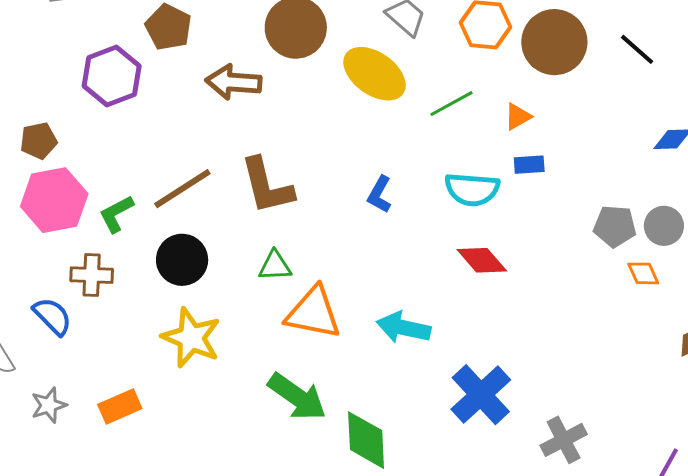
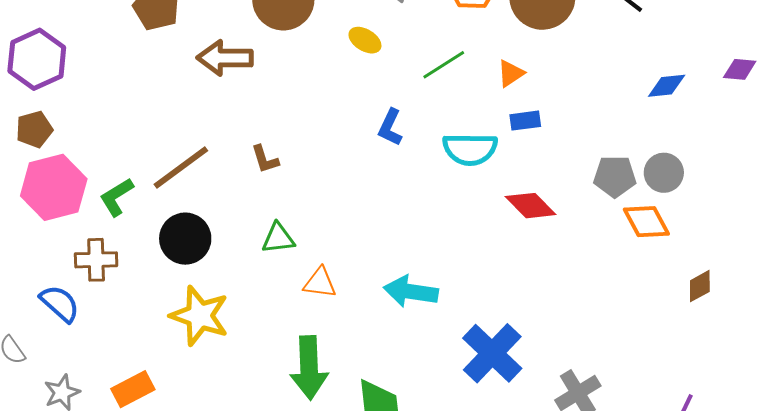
yellow ellipse: (375, 74) -> (365, 40), size x0.5
purple hexagon: (112, 76) -> (37, 59), moved
brown L-shape: (267, 186) -> (265, 159), size x0.5
blue L-shape: (379, 194) -> (390, 127), moved
red diamond: (482, 260) -> (531, 206), moved
orange diamond: (643, 273) -> (646, 222), size x1.4
orange triangle: (313, 313) -> (320, 283), size x0.6
green arrow: (297, 397) -> (309, 368), turned 56

